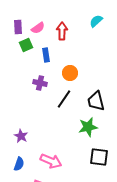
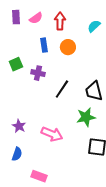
cyan semicircle: (96, 21) -> (94, 26), moved
green square: (26, 45) -> (16, 64), moved
orange circle: (70, 73) -> (68, 47), moved
pink arrow: (51, 161) -> (52, 134), moved

